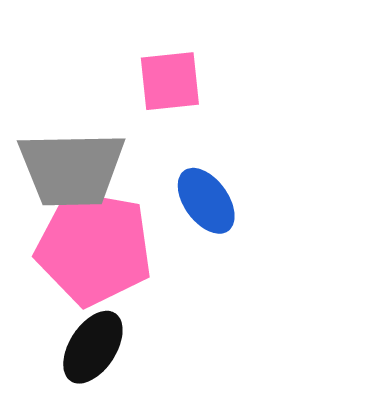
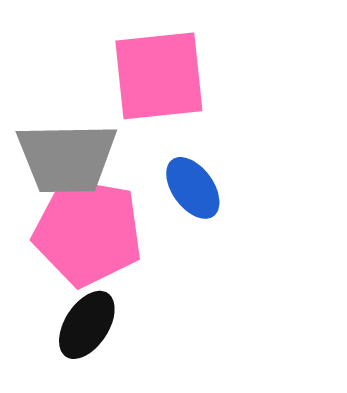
pink square: (170, 81) -> (159, 76), size x1.6

